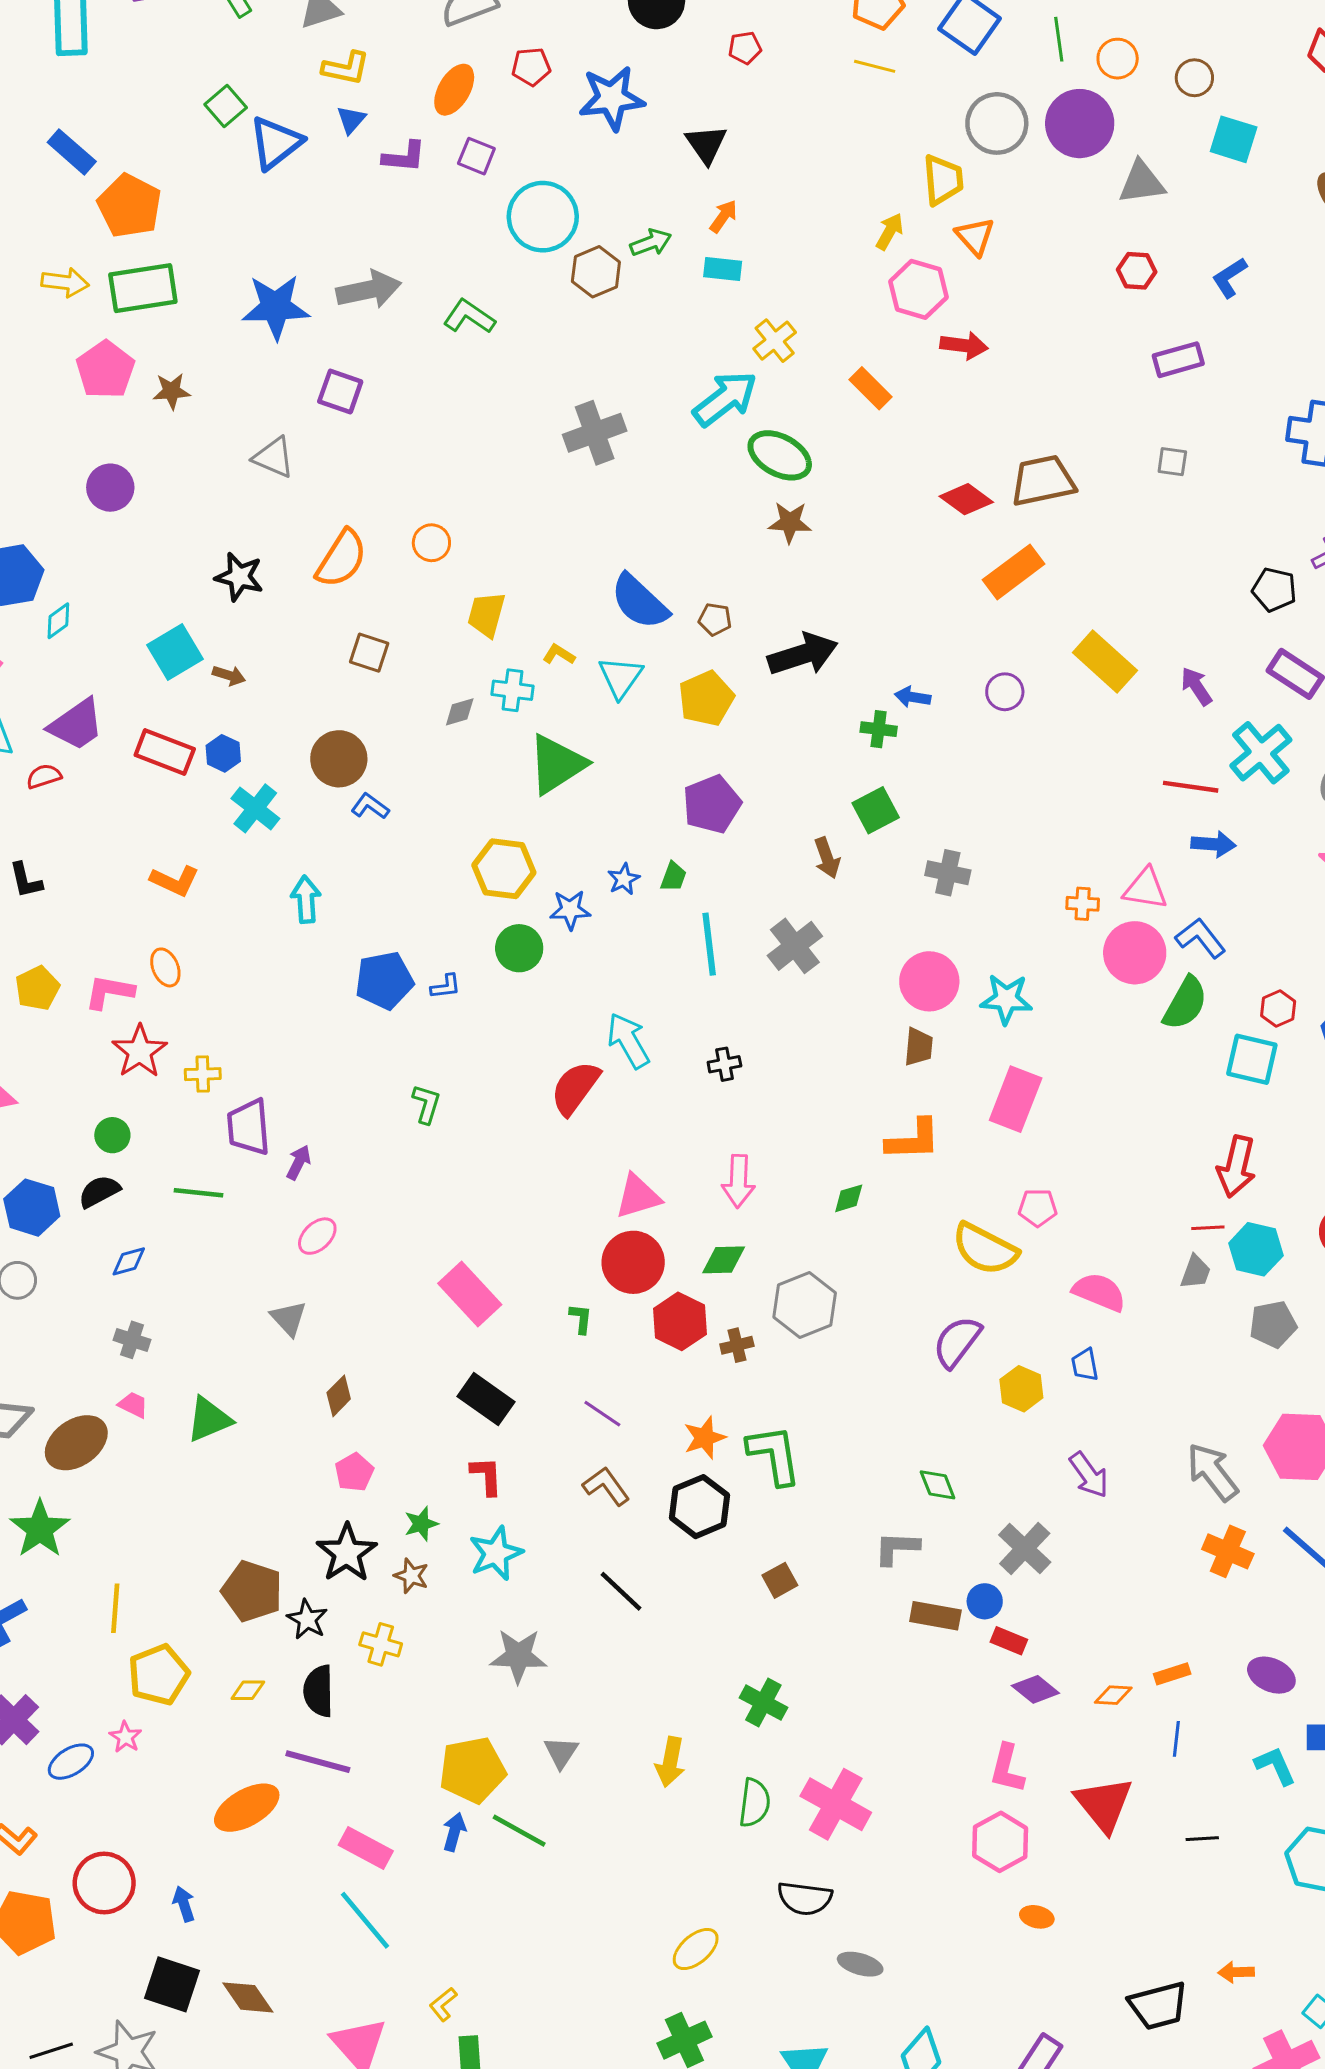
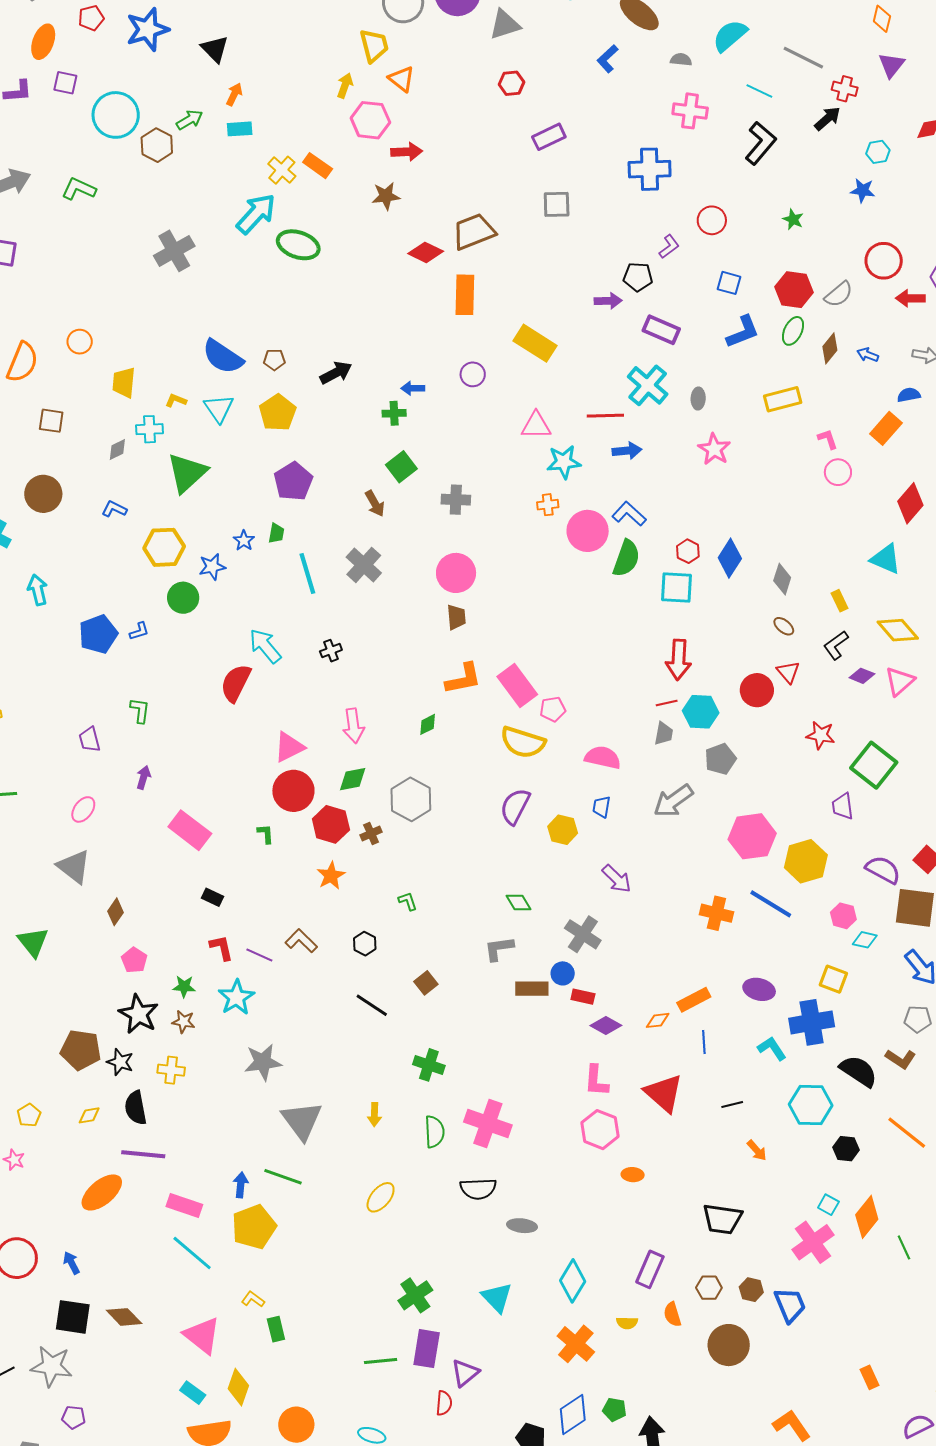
blue L-shape: (1229, 278) -> (608, 59), moved
orange rectangle: (870, 388) -> (318, 166), moved
gray square: (1172, 462) -> (557, 204), size x1.4
brown star: (790, 522) -> (386, 196), moved
orange rectangle: (1014, 572) -> (465, 295), turned -42
black arrow: (803, 654) -> (336, 373), size x0.7
purple arrow: (1196, 686) -> (608, 301), moved, turned 132
blue L-shape: (370, 806) -> (114, 509), moved
pink triangle: (1145, 889) -> (536, 425), moved
cyan star: (1006, 999) -> (564, 462), moved
pink rectangle: (1016, 1099) -> (517, 686), moved, turned -48
purple trapezoid: (249, 1127) -> (90, 740), moved, size x0.7
purple arrow: (299, 1162) -> (143, 777), moved
gray triangle: (289, 1318) -> (74, 867), size x1.4
blue trapezoid: (1085, 1365) -> (602, 807), turned 30
black rectangle: (486, 1399) -> (212, 897), size x0.6
purple line: (602, 1414) -> (259, 955), moved
green triangle: (209, 1419) -> (33, 942), turned -36
orange star: (705, 1438) -> (331, 876), moved
green L-shape: (774, 1455) -> (408, 901), size x0.5
gray arrow: (1213, 1472) -> (673, 801), moved, turned -78
black hexagon: (700, 1507) -> (365, 944), size x0.6
green star: (421, 1524) -> (184, 986), turned 30
black line: (621, 1591) -> (372, 1005), moved
orange rectangle: (1172, 1674) -> (694, 1000), size x1.4
yellow pentagon: (159, 1675) -> (29, 1115), size x0.6
gray triangle: (561, 1752) -> (302, 1121), size x1.8
yellow arrow: (670, 1762) -> (374, 1115), size x0.7
yellow pentagon: (472, 1770) -> (254, 1227), moved
yellow ellipse: (696, 1949) -> (381, 1197), moved
orange arrow: (1236, 1972) -> (757, 1150), moved, turned -120
yellow L-shape: (443, 2004) -> (253, 1299), turned 85
black trapezoid: (1158, 2006) -> (722, 1219), turned 33

